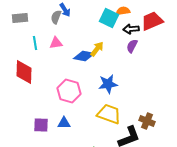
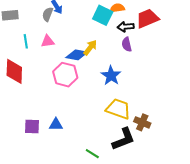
purple semicircle: (132, 46) -> (127, 44), turned -40
blue star: (108, 84) -> (111, 76), moved, turned -30
pink hexagon: (69, 91) -> (65, 75), moved
yellow trapezoid: (109, 114) -> (118, 109), moved

